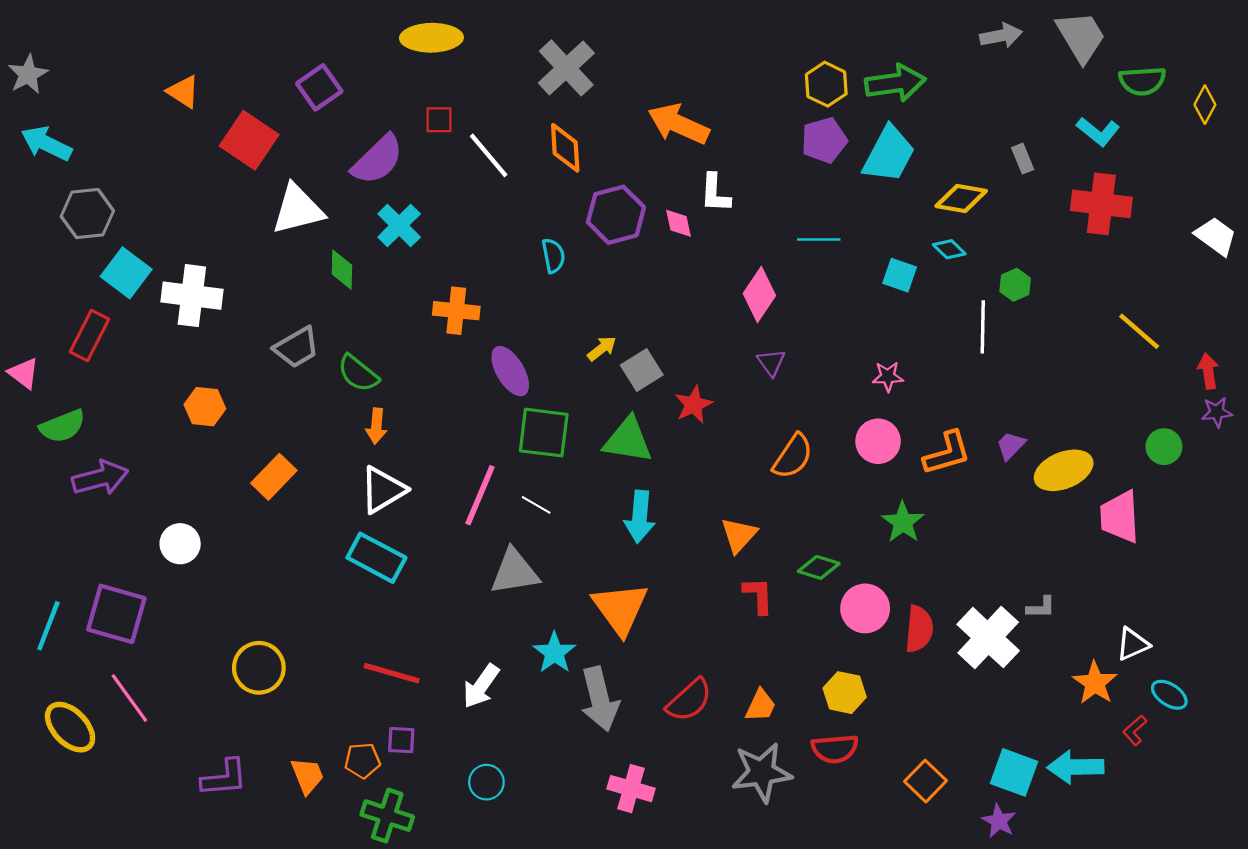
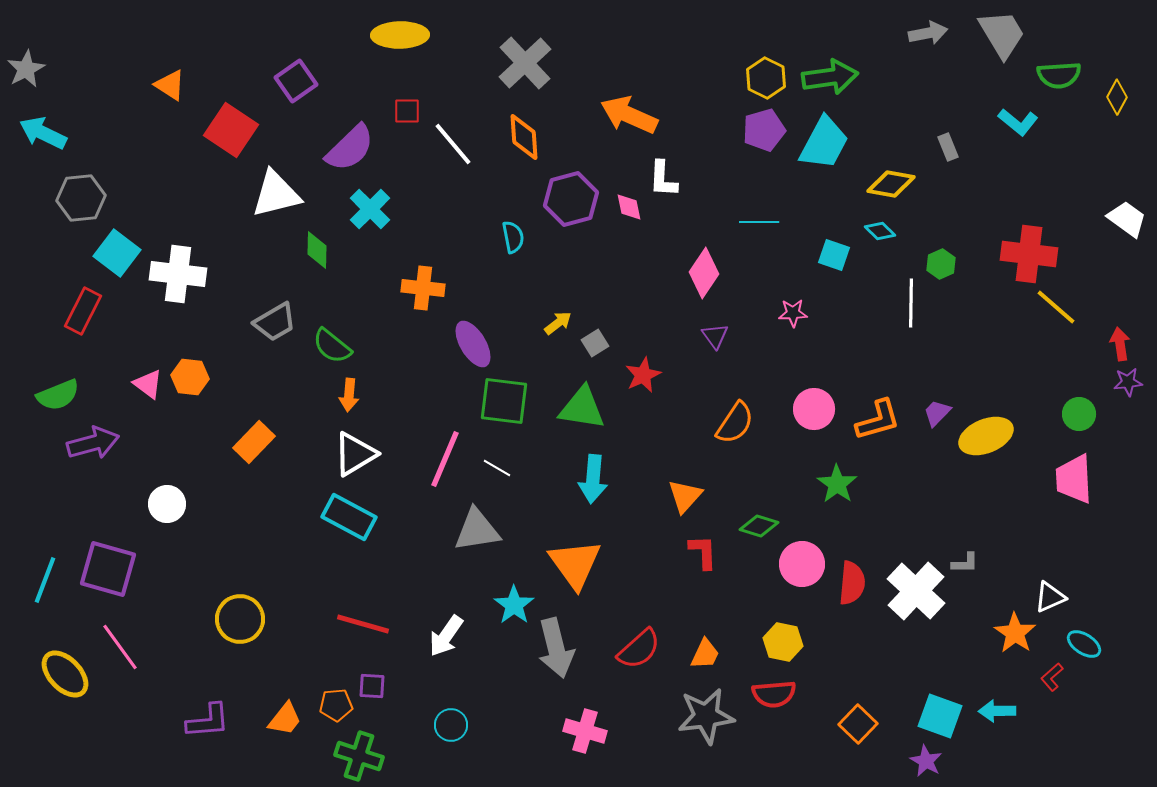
red cross: (1101, 204) -> (1029, 254), moved
gray square: (642, 370) -> (595, 343), size x0.7
pink triangle: (24, 373) -> (148, 384), moved
pink star: (888, 376) -> (793, 313), moved
pink trapezoid: (1120, 517) -> (1074, 479), moved
cyan arrow: (1075, 767) -> (997, 711), size x0.7
orange trapezoid: (307, 776) -> (285, 719), turned 60

